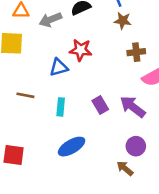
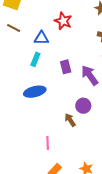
blue triangle: (59, 67) -> (41, 38), moved
brown line: (25, 95) -> (14, 28), moved

